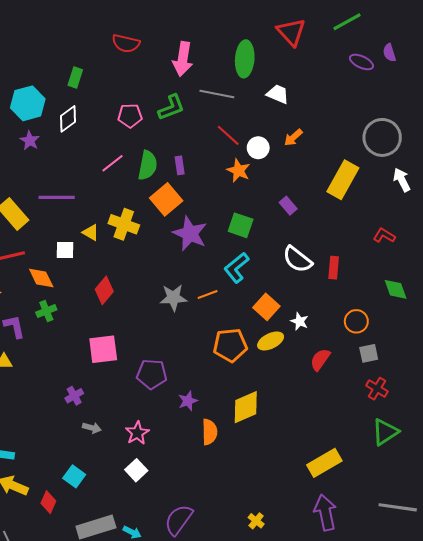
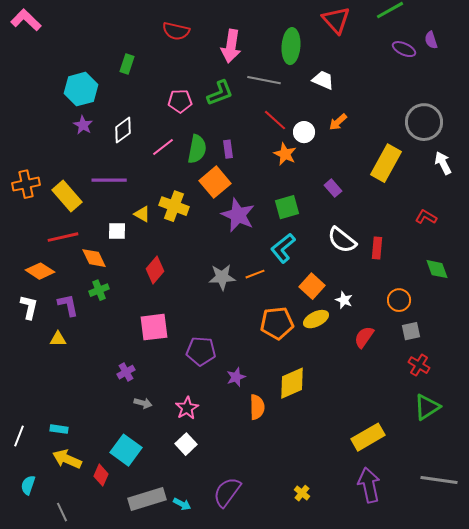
white diamond: (68, 119) -> (123, 130), moved
green square: (241, 225) -> (287, 207), turned -35
cyan square: (74, 476) -> (126, 450), size x1.4

